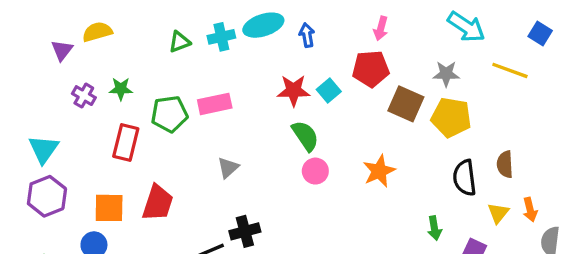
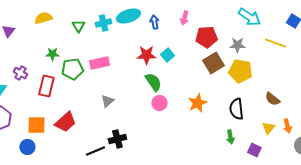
pink arrow: (381, 28) -> (184, 18), moved
yellow semicircle: (97, 32) -> (43, 18), moved
green triangle: (179, 42) -> (78, 26), turned -40
red pentagon: (371, 69) -> (206, 37), moved
green star: (121, 89) -> (52, 54), moved
purple cross: (84, 96) -> (20, 73), moved
brown square: (406, 104) -> (213, 63), turned 35
brown semicircle: (505, 164) -> (272, 99), turned -49
black semicircle: (465, 178) -> (236, 109), moved
red trapezoid: (158, 203) -> (65, 122), turned 30

